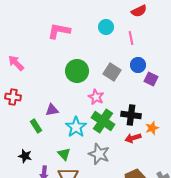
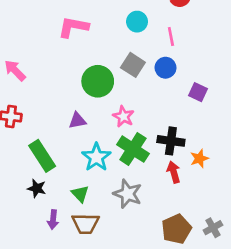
blue circle: (138, 65) -> (165, 68), moved
gray square: (112, 72) -> (133, 65), moved
purple triangle: (52, 110) -> (77, 121), moved
green rectangle: (36, 126) -> (42, 156), size x1.6
red arrow: (133, 138) -> (174, 172), turned 91
black star: (25, 156) -> (37, 188), moved

